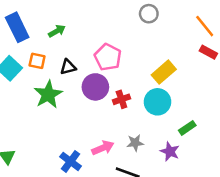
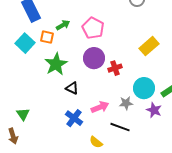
green arrow: (57, 31) -> (63, 25), moved
pink pentagon: (108, 57) -> (93, 28), moved
black triangle: (68, 67) -> (72, 88), moved, turned 40
cyan circle: (157, 102) -> (144, 88), moved

